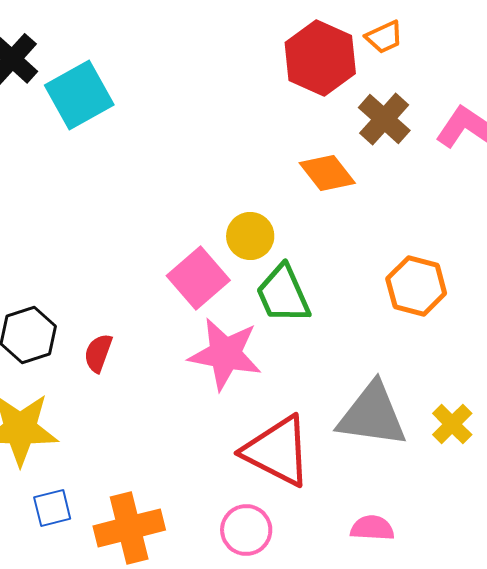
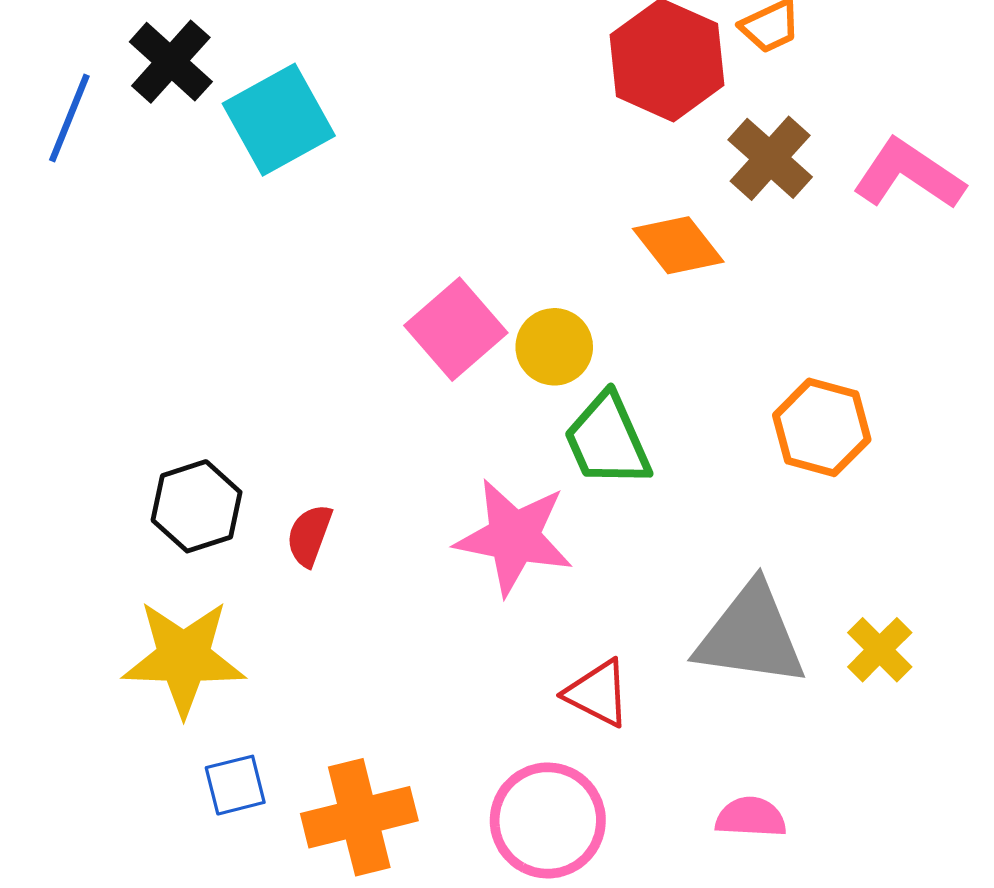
pink square: (198, 278) -> (456, 329), moved
red triangle: (277, 451) -> (598, 693), size x0.6
pink circle: (246, 530) -> (548, 820), size x1.4

